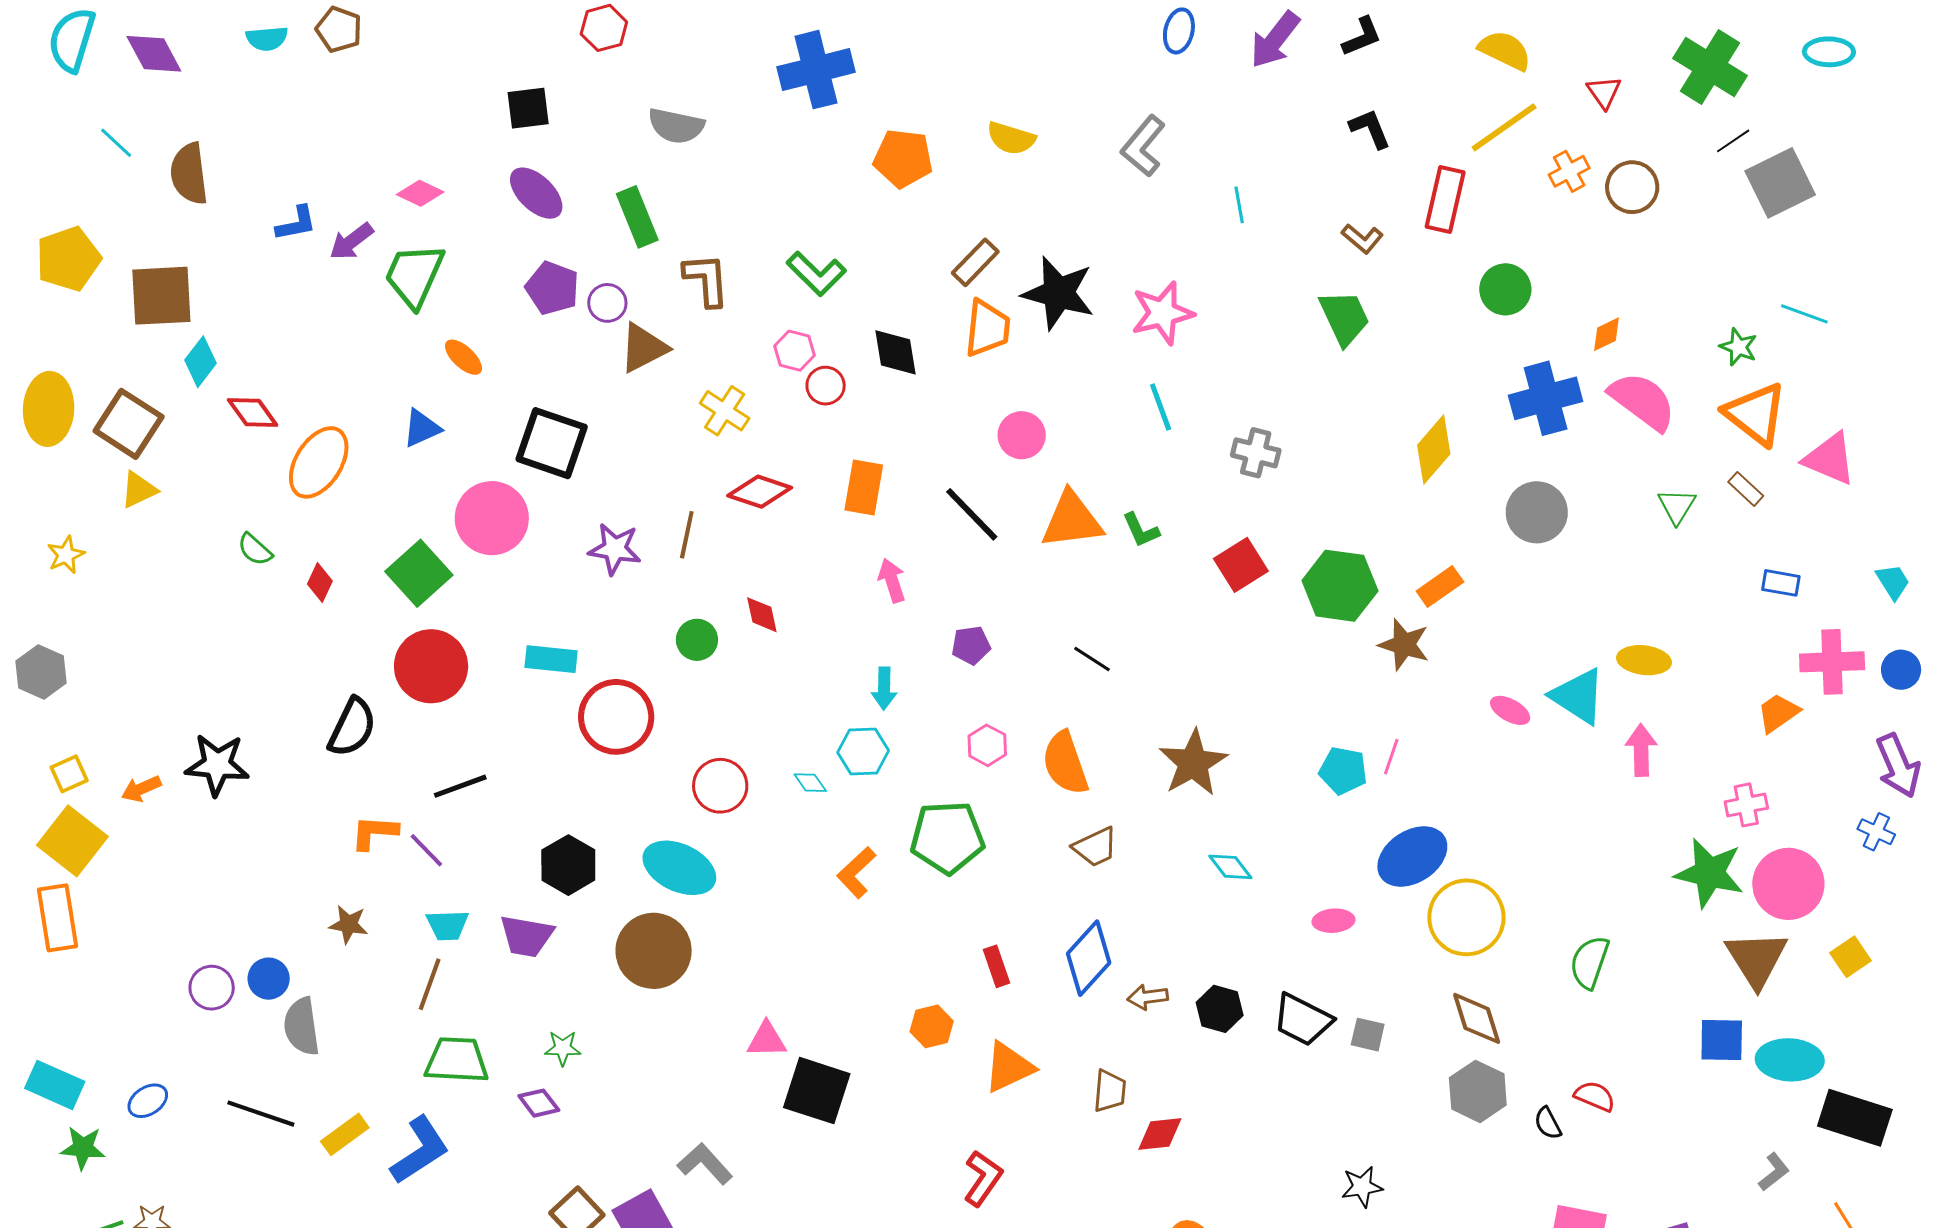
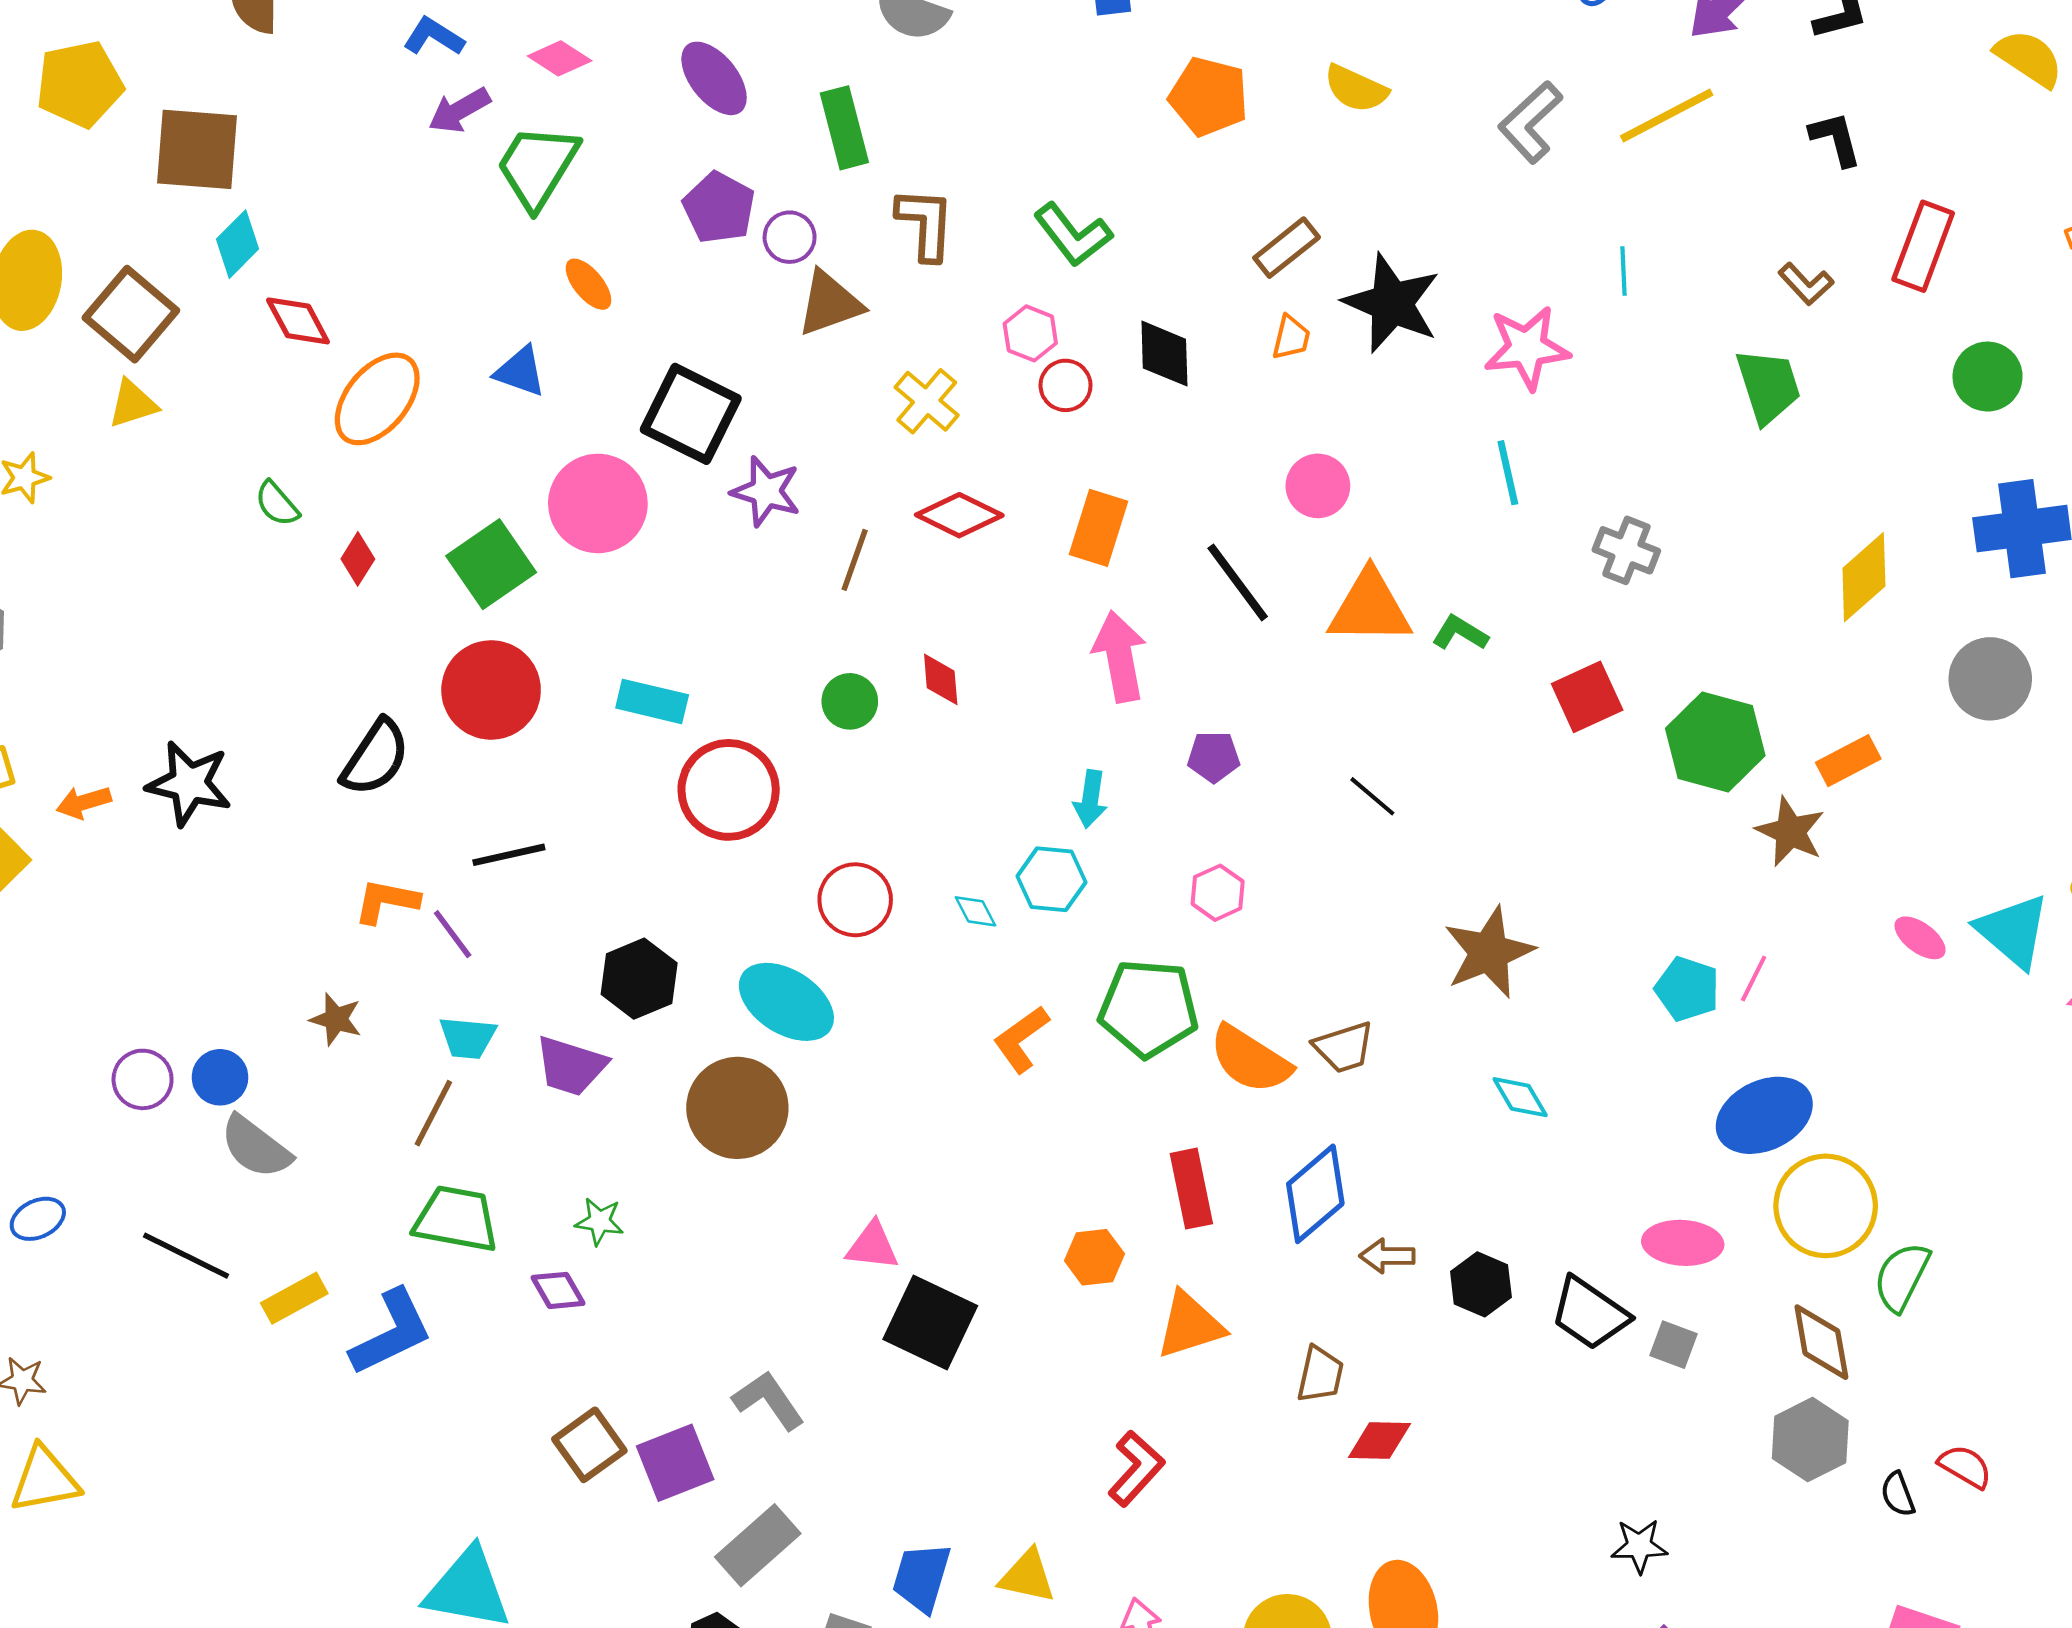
yellow line: (1504, 127) -> (1667, 115), moved
cyan line: (1239, 205) -> (1623, 271), moved
blue L-shape: (296, 223) -> (434, 37), moved, turned -144
orange trapezoid: (987, 328) -> (1291, 338), size x0.6
blue triangle: (422, 428) -> (520, 371), turned 36
green L-shape: (1141, 530) -> (1460, 633), turned 138
purple star: (615, 549) -> (766, 491), moved
pink arrow: (892, 580) -> (1120, 657), size x1.5
orange semicircle: (1065, 763) -> (1250, 1059), moved, turned -46
pink ellipse: (1333, 921) -> (1683, 1243), moved, size x1.4
green semicircle: (1590, 962) -> (1902, 1277), moved
red rectangle: (997, 966) -> (1191, 1189), size x1.4
gray semicircle: (302, 1026) -> (256, 1147), turned -52

